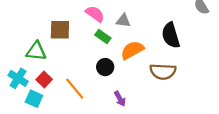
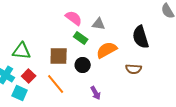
brown square: (60, 30) -> (59, 56), moved
brown semicircle: (163, 72) -> (134, 69), size x0.7

